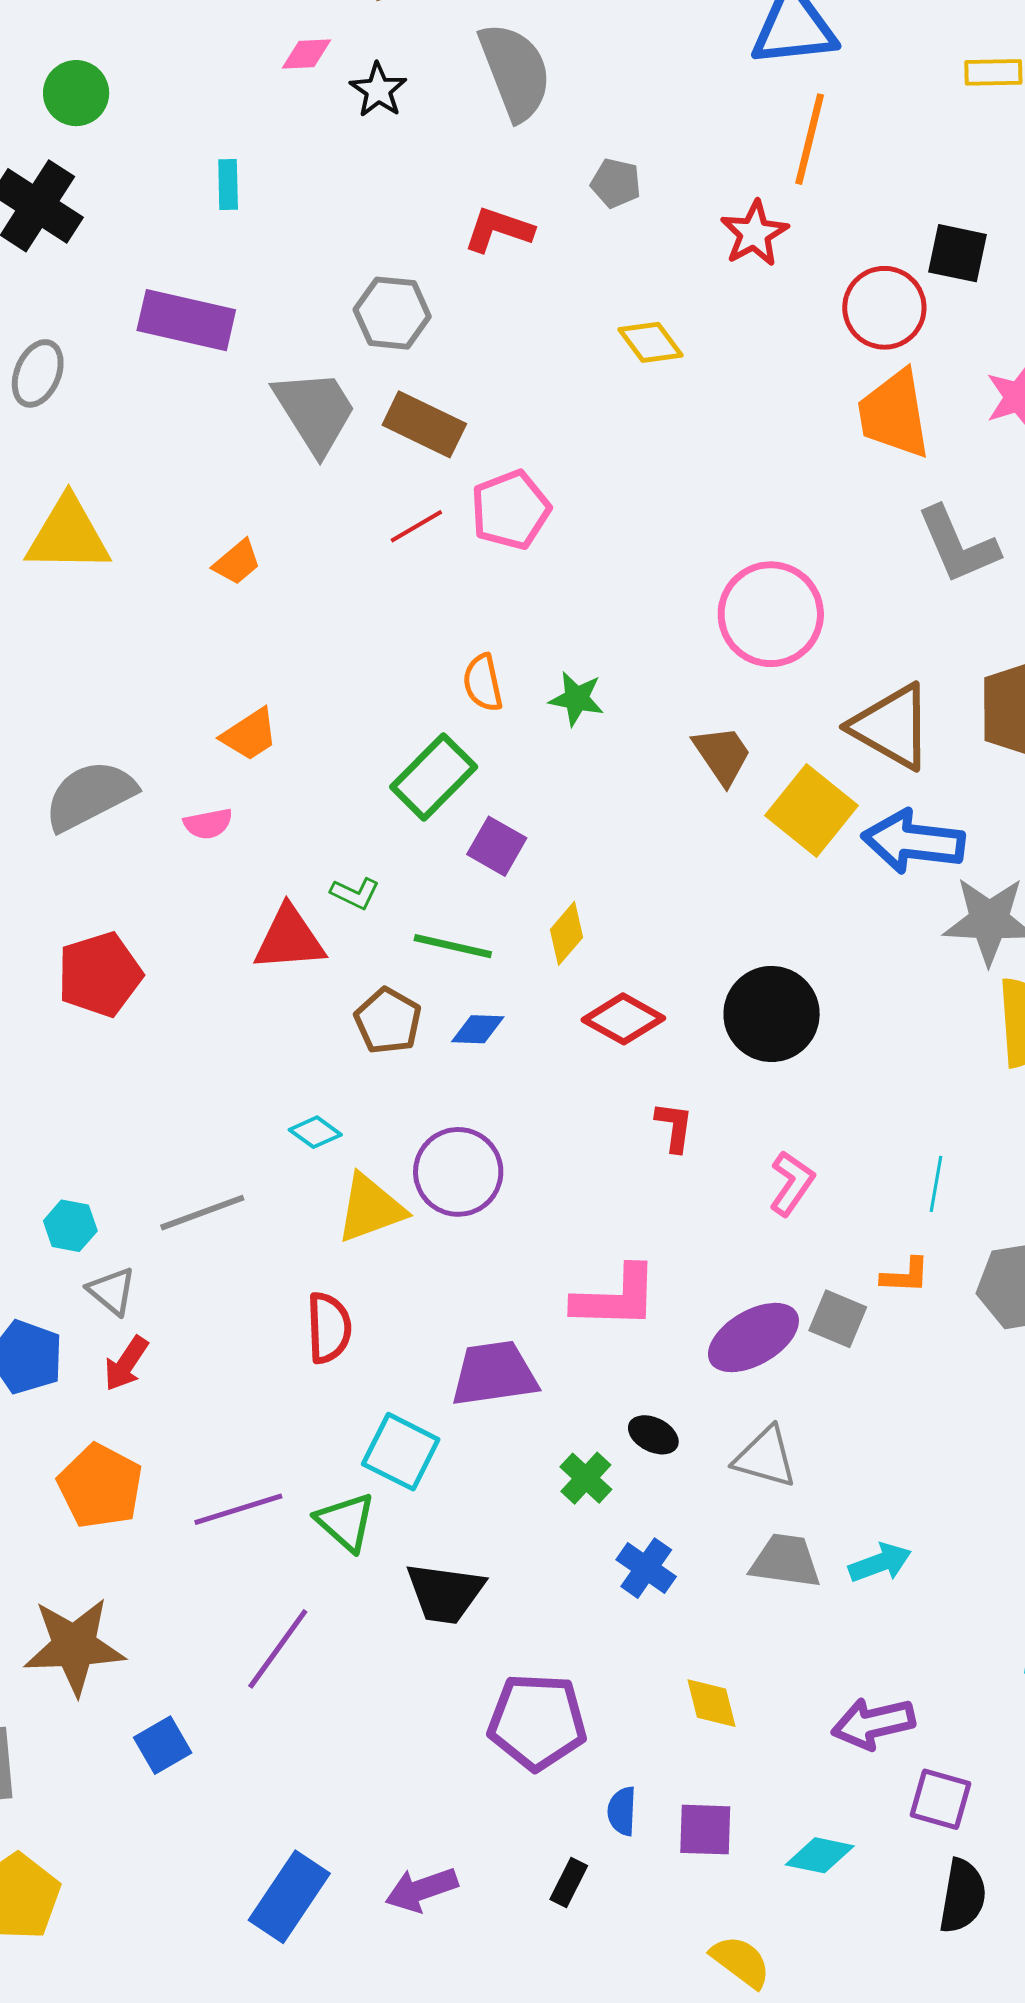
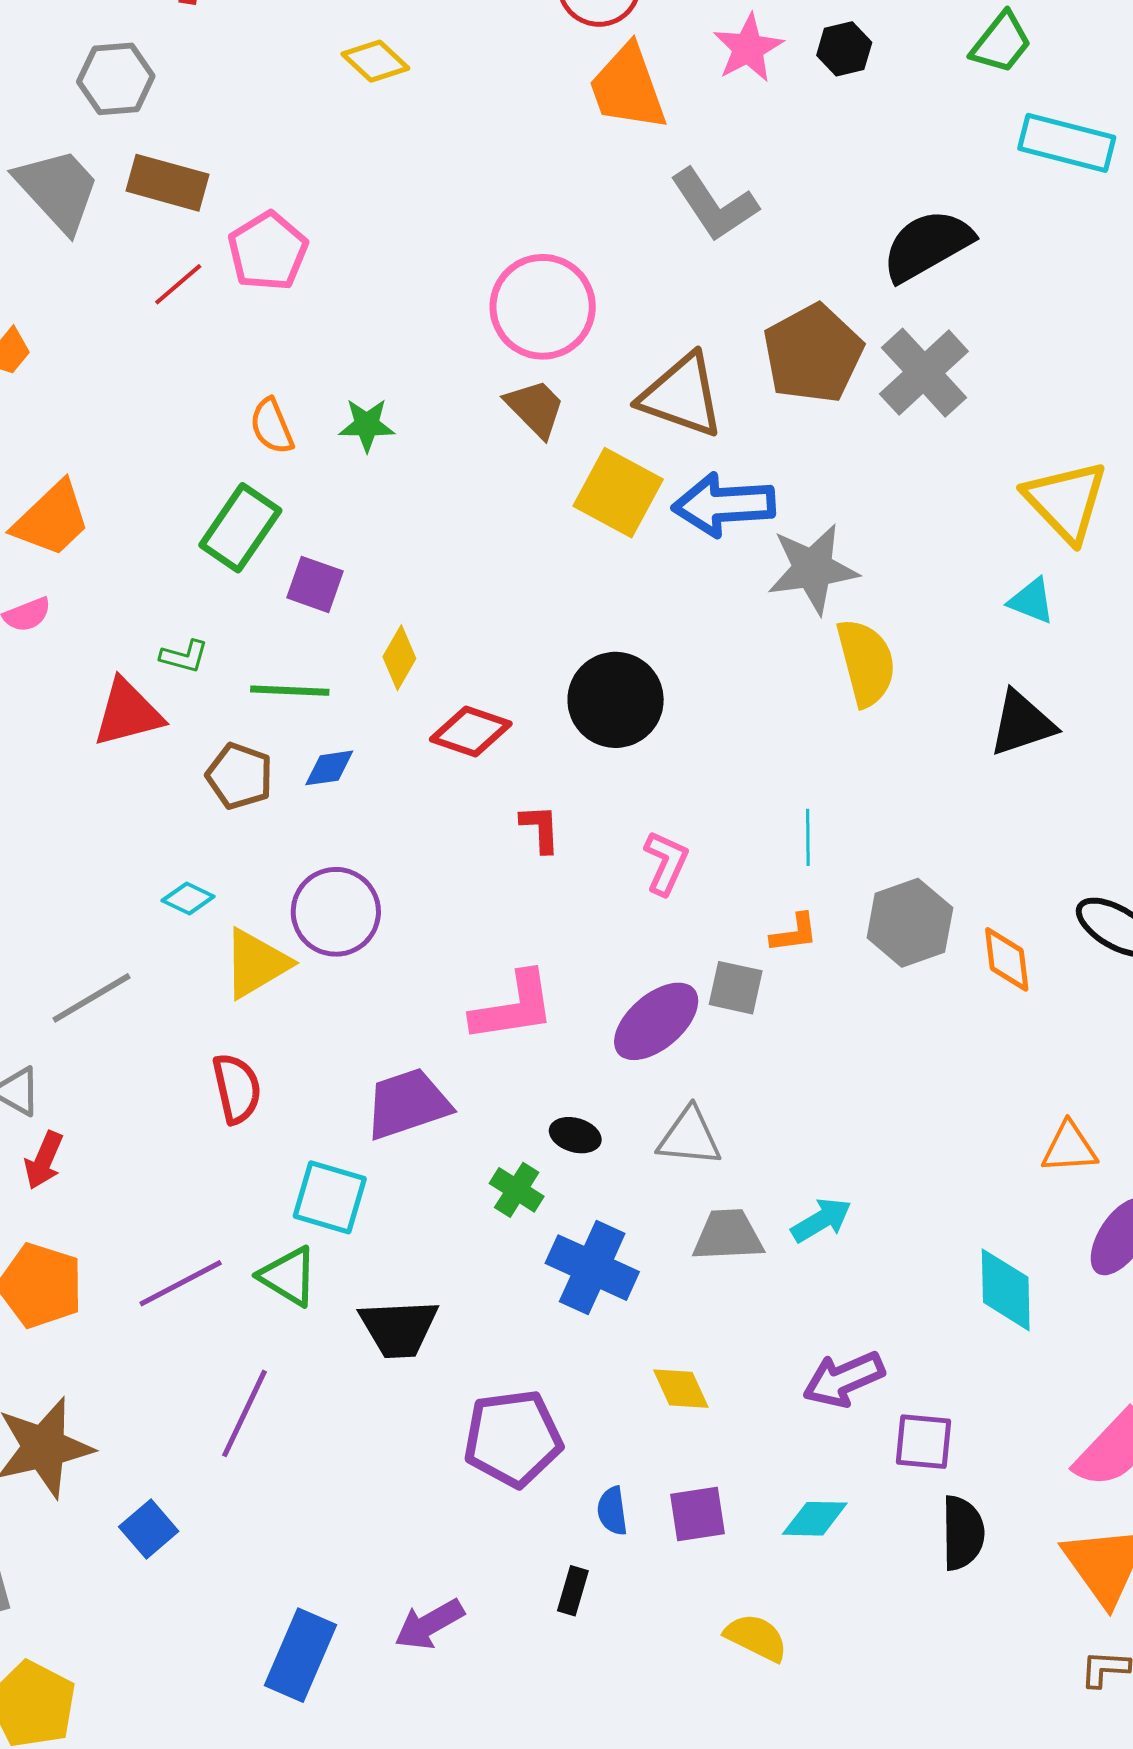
orange trapezoid: (250, 735) -> (52, 519), size x1.4
brown trapezoid: (722, 755) -> (535, 408), moved
blue cross: (646, 1568) -> (592, 1268), size x1.5

